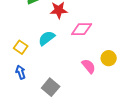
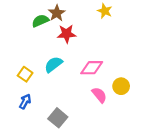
pink diamond: (82, 29) -> (92, 68), moved
blue arrow: (21, 72) -> (25, 101), turned 48

